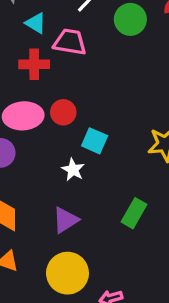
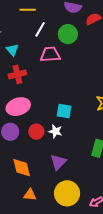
cyan triangle: (36, 23) -> (12, 50), turned 32
pink trapezoid: (70, 42) -> (50, 54), moved
red circle: (63, 112) -> (36, 132), moved

